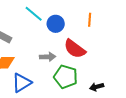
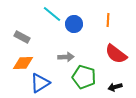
red semicircle: (75, 49) -> (116, 54), moved

